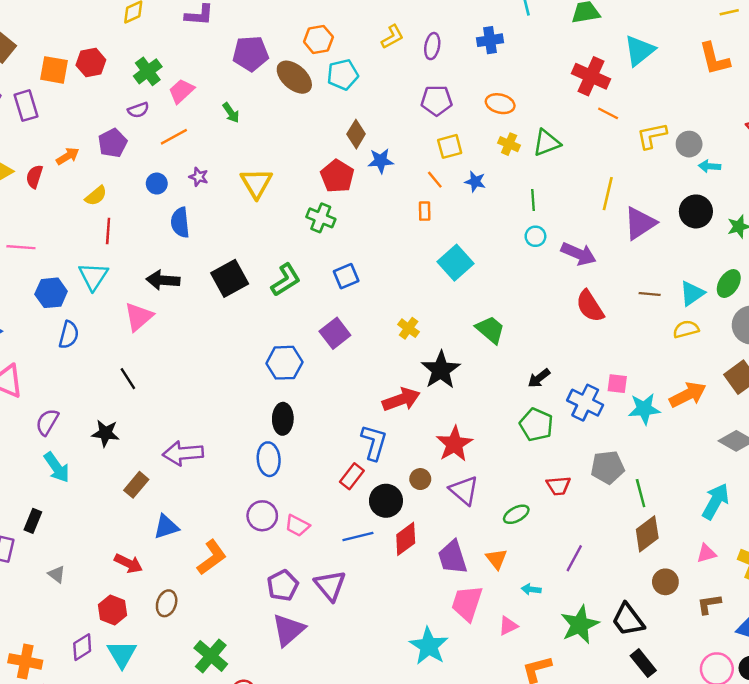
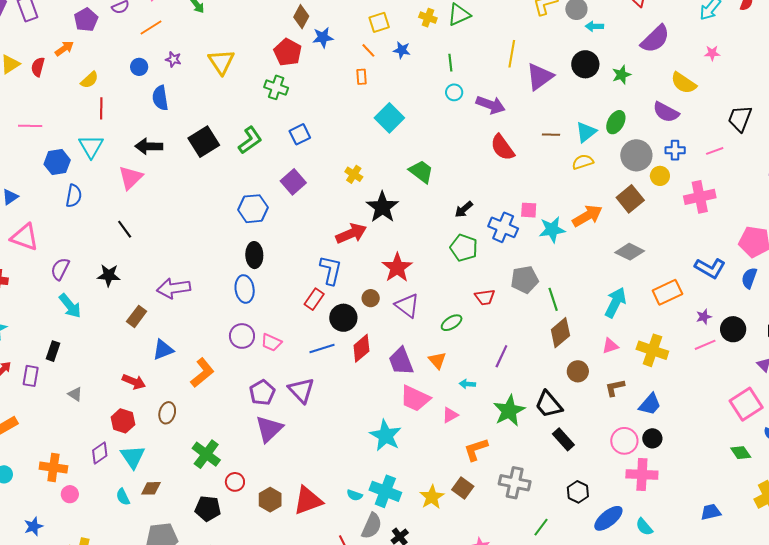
purple pentagon: (112, 143) -> (86, 20), moved
pink trapezoid: (467, 603) -> (415, 398), turned -80

